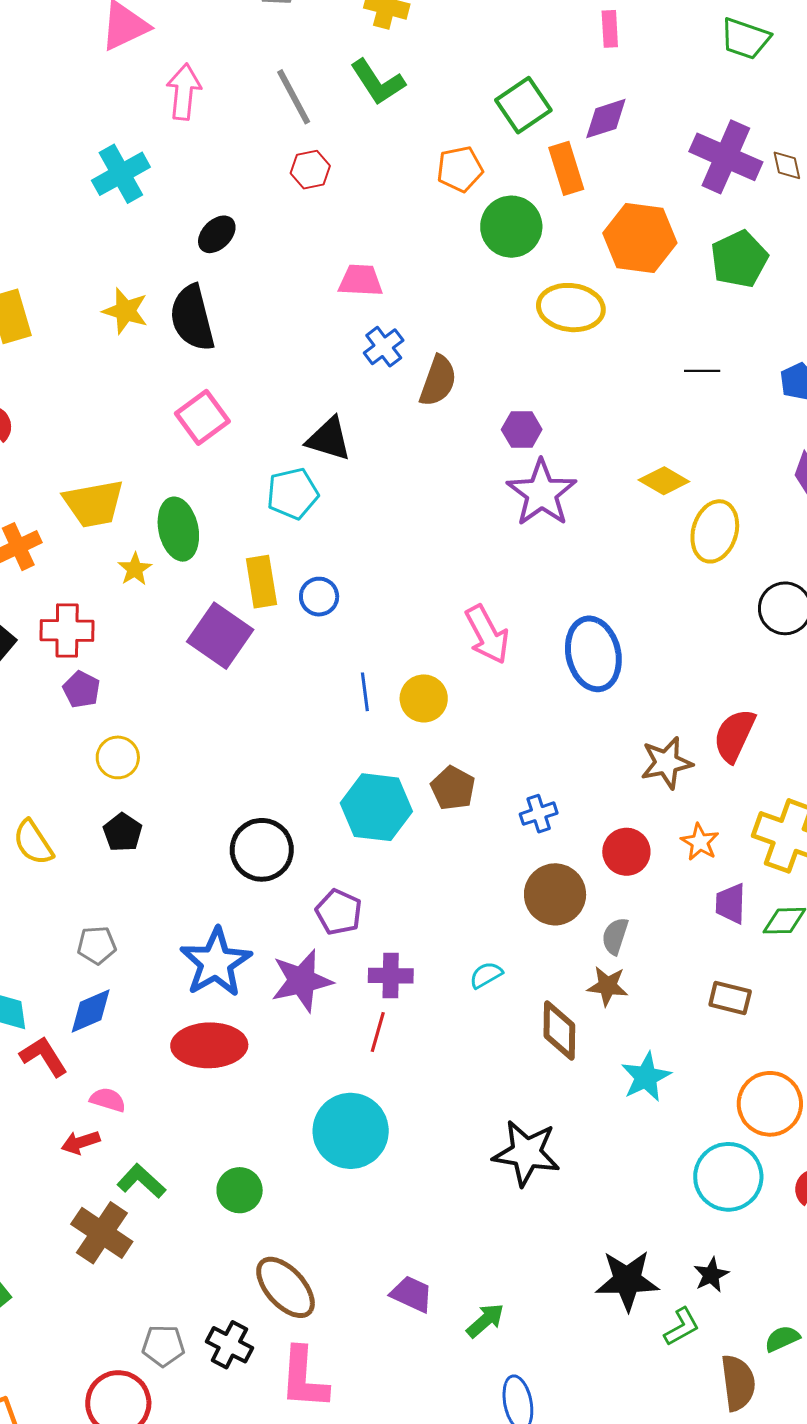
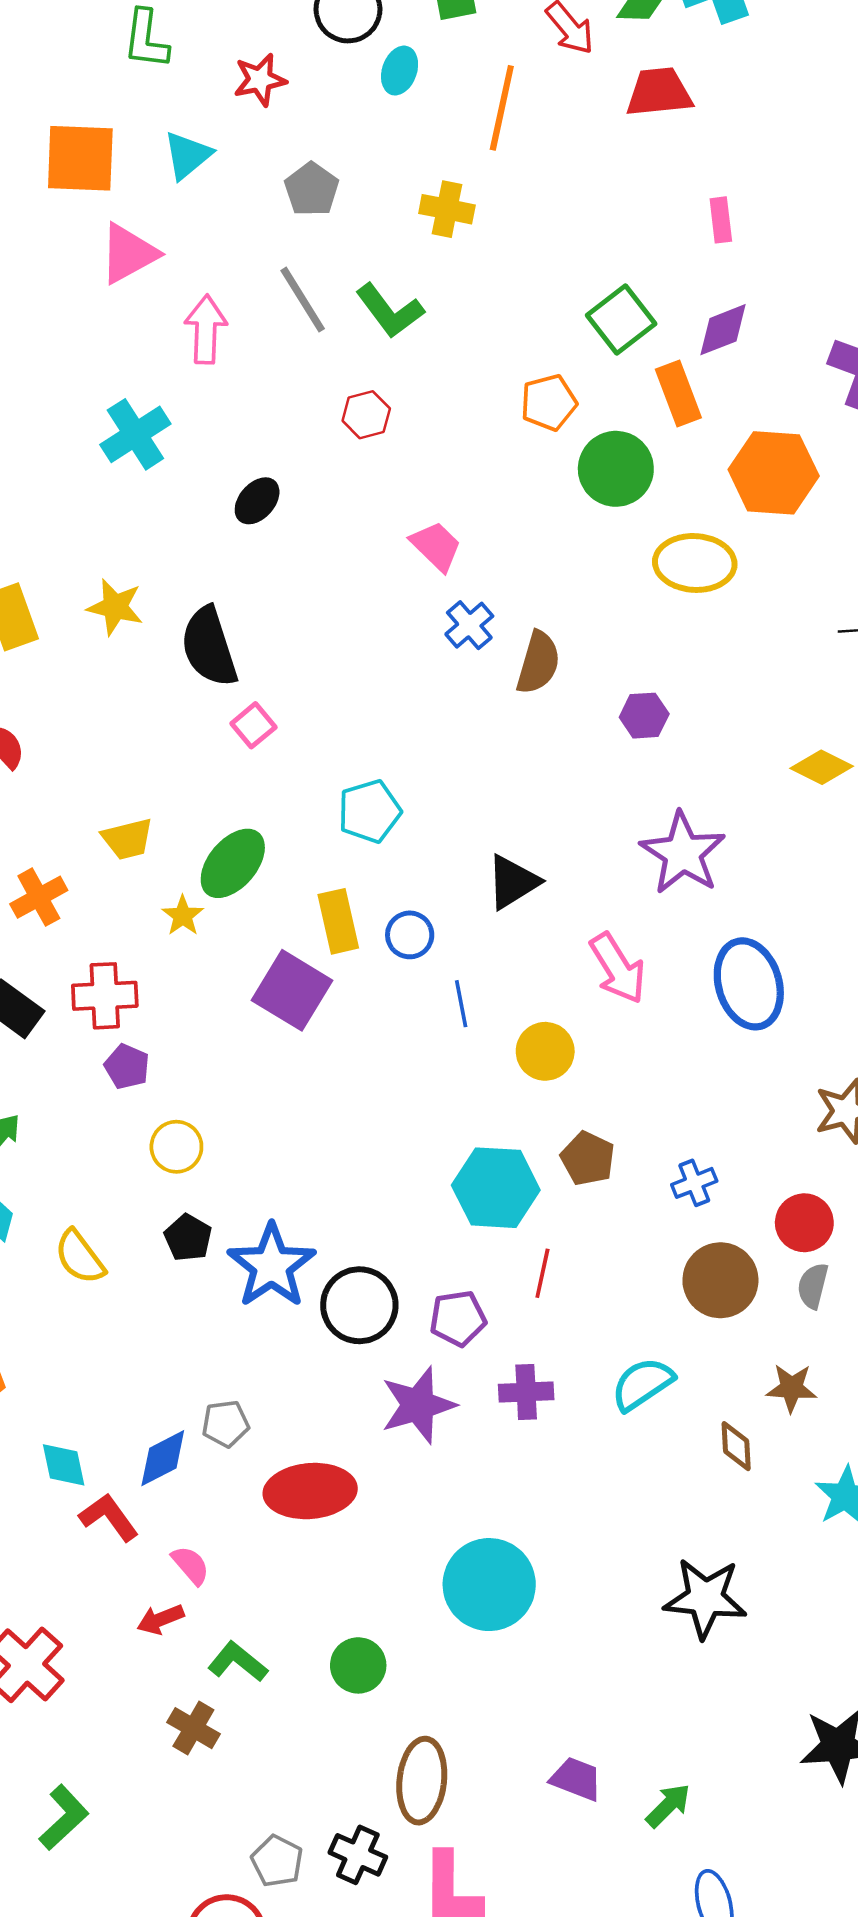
green L-shape: (378, 82) -> (390, 311), moved
gray line: (294, 97) -> (303, 300), moved
pink trapezoid: (361, 280) -> (436, 546), turned 45
yellow star: (125, 311) -> (115, 607), moved
black semicircle: (192, 318) -> (209, 647), moved
pink square: (202, 417) -> (253, 725), size x0.7
black triangle: (329, 439) -> (513, 882), moved, turned -45
purple star: (542, 493) -> (683, 853), moved
yellow trapezoid: (94, 504) -> (128, 839), size x0.7
green ellipse: (178, 529) -> (233, 863), turned 56
blue line: (365, 692) -> (461, 1004), moved
black circle: (262, 850) -> (359, 1305), moved
purple pentagon: (339, 912) -> (458, 1318), turned -30
gray semicircle: (615, 936) -> (813, 1286), moved
gray pentagon: (97, 945) -> (226, 1424), moved
blue star: (216, 962) -> (272, 1266), moved
cyan semicircle: (486, 975) -> (642, 1384), size x1.6
brown diamond: (559, 1031) -> (736, 1446), size x0.7
red line: (378, 1032) -> (542, 1273), moved
pink semicircle: (108, 1100) -> (190, 1565), turned 36
brown cross: (102, 1233) -> (193, 1728), size x0.7
brown ellipse: (286, 1287) -> (422, 1781), turned 52
gray pentagon: (163, 1346) -> (277, 1861), turned 30

